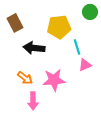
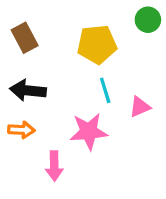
cyan line: (77, 47) -> (105, 90), moved
black arrow: (34, 48) -> (28, 90), moved
orange arrow: (25, 78) -> (21, 130), moved, turned -35

